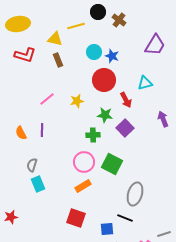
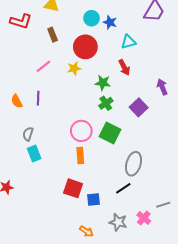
brown rectangle: (58, 60) -> (53, 35), moved
red circle: (104, 80) -> (85, 47), moved
cyan triangle: (145, 83) -> (128, 42), moved
purple square: (125, 128) -> (139, 107), moved
green cross: (93, 135) -> (106, 103), moved, turned -32
orange rectangle: (83, 186) -> (80, 156), turned -63
black line: (125, 218) -> (123, 188), turned -56
blue square: (107, 229) -> (94, 200), moved

